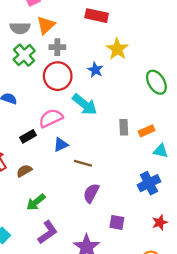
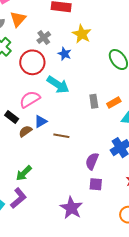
gray cross: (57, 47) -> (44, 37), moved, turned -32
black rectangle: (28, 136) -> (12, 117), turned 72
brown semicircle: (24, 171) -> (25, 131), moved
purple semicircle: (91, 193) -> (92, 161), moved
purple L-shape: (48, 232) -> (18, 198), moved

